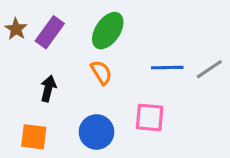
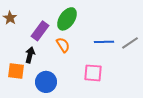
purple rectangle: (50, 32) -> (40, 31), moved
blue circle: (96, 132) -> (46, 82), moved
orange square: (34, 137) -> (16, 71), moved

